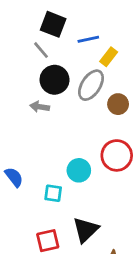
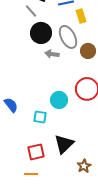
yellow rectangle: (109, 57) -> (81, 16), turned -56
gray ellipse: (91, 85) -> (68, 37), turned -60
gray arrow: (40, 107) -> (52, 54), moved

